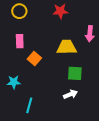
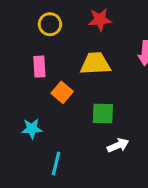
yellow circle: (19, 11) -> (50, 24), moved
yellow trapezoid: (67, 47) -> (95, 64), moved
green square: (75, 73) -> (103, 114), moved

